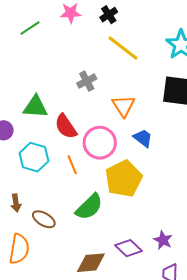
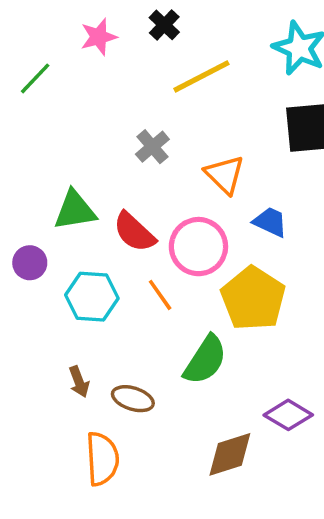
yellow line: (123, 48) -> (201, 76), turned -52

